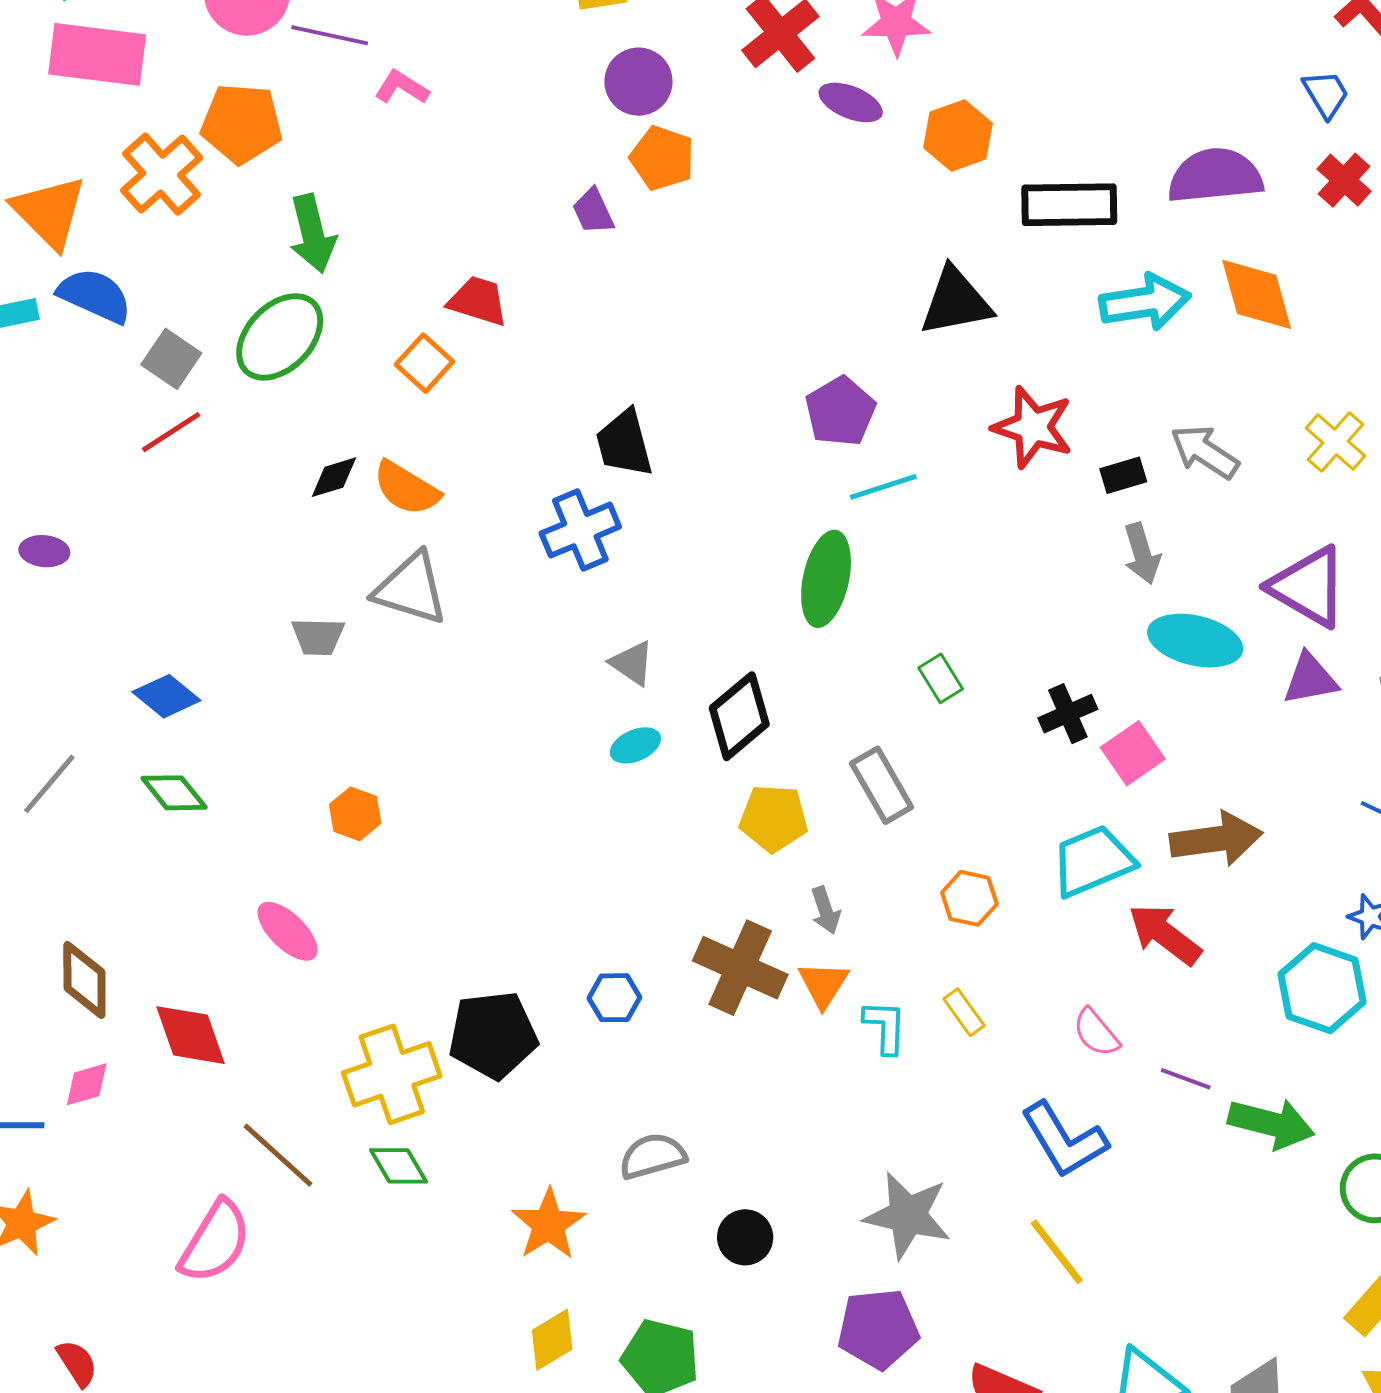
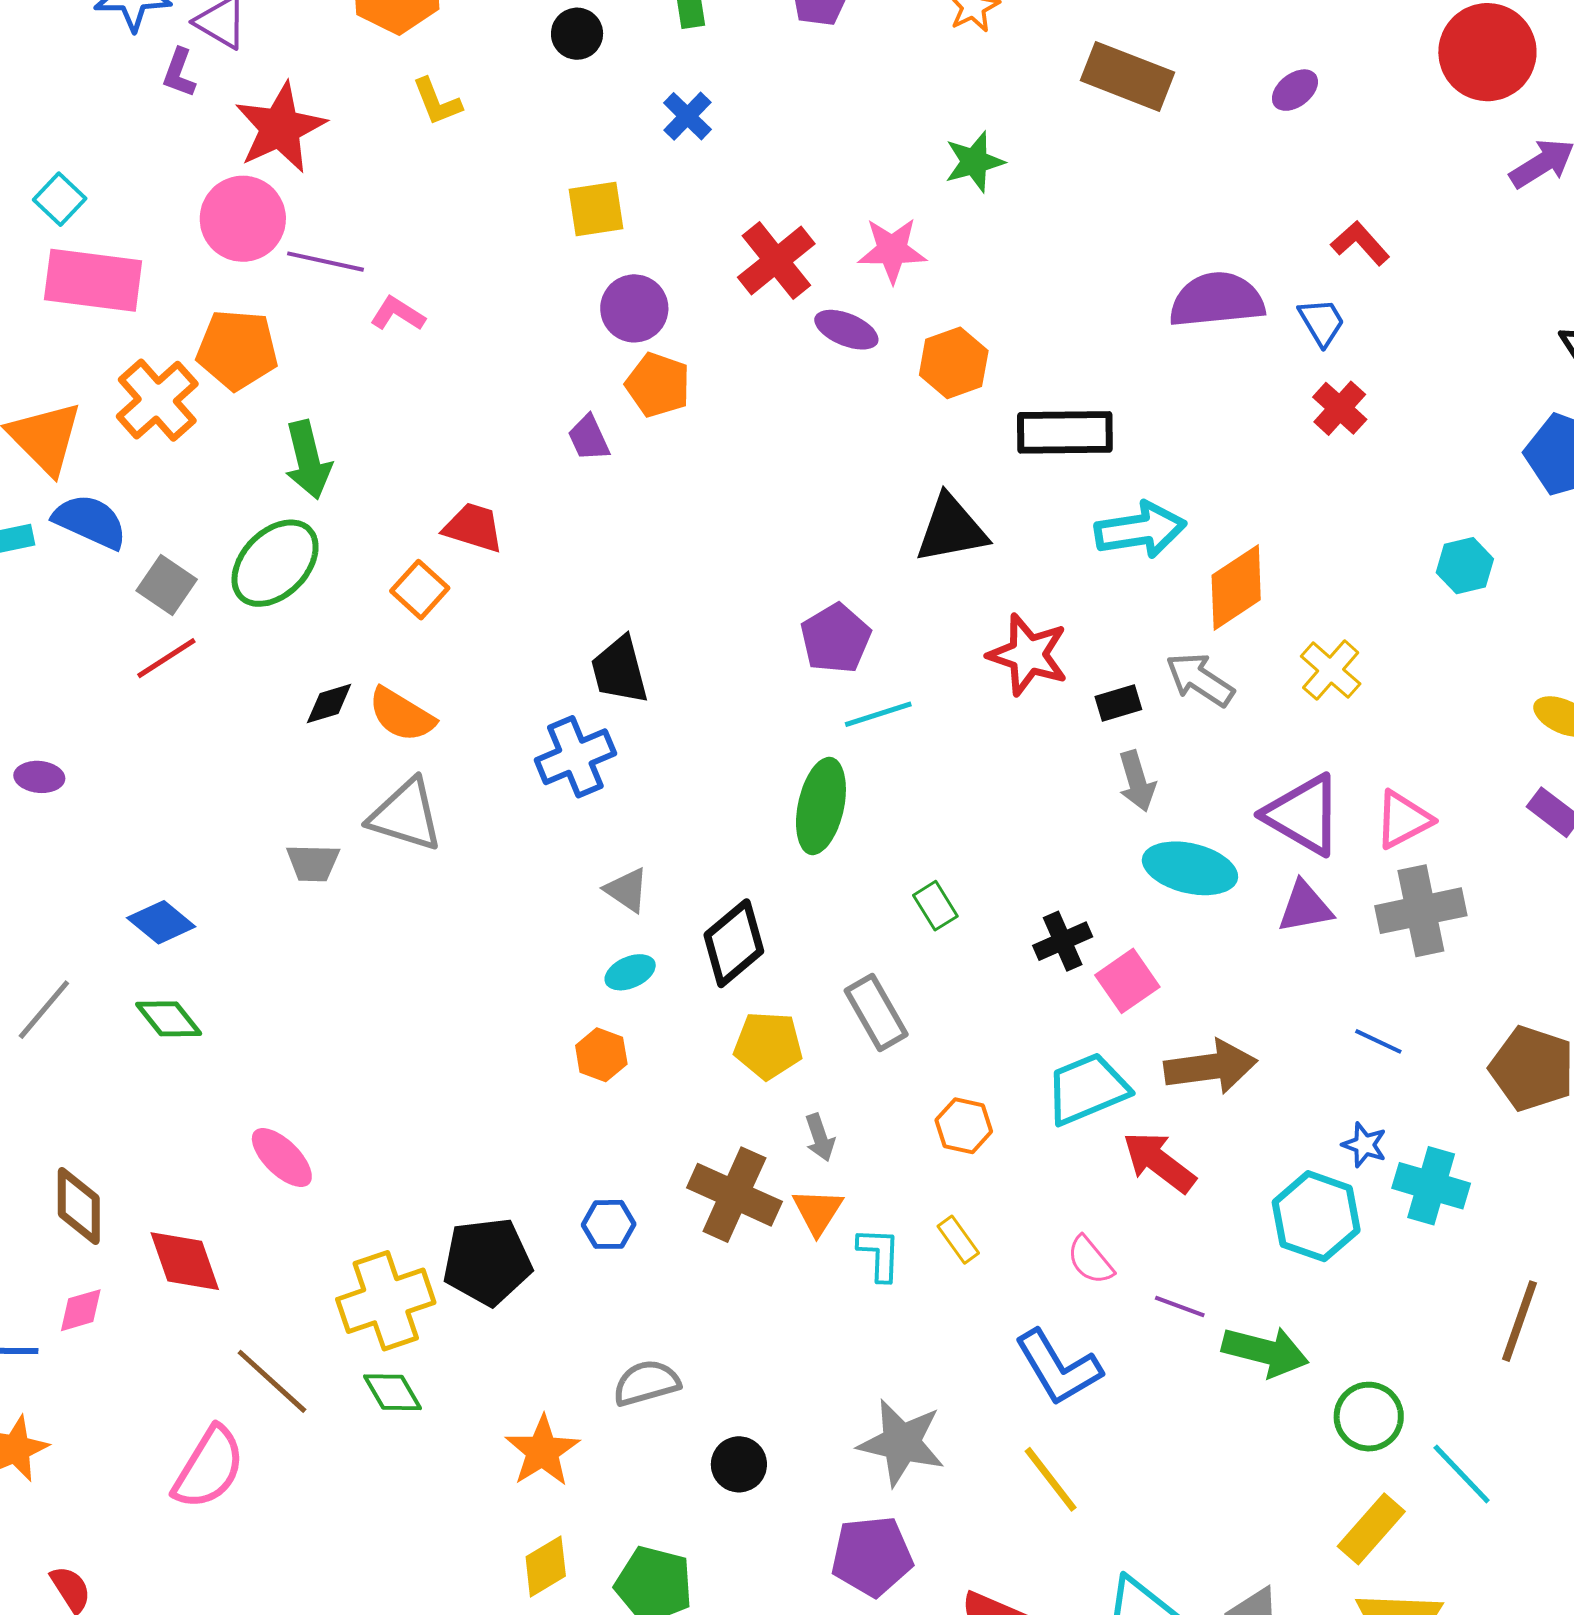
purple semicircle: (1215, 176) -> (1217, 300), moved
orange diamond: (1257, 294) -> (1236, 588), moved, turned 72
orange hexagon: (355, 814) -> (601, 1055), moved

